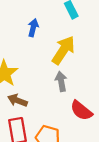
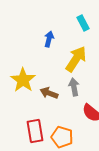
brown arrow: (17, 100) -> (49, 93), moved

